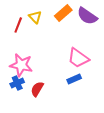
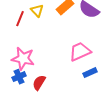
pink trapezoid: (78, 58) -> (80, 52), turned 120
blue rectangle: (74, 79) -> (90, 73), moved

